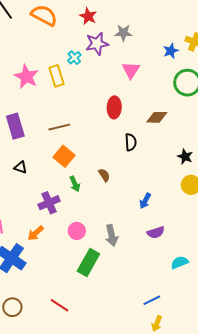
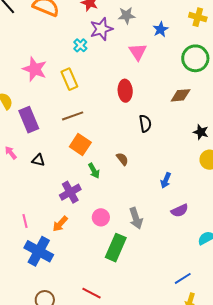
blue star: (171, 51) -> (160, 29), moved
yellow rectangle: (57, 76) -> (69, 79), moved
brown diamond: (157, 117) -> (181, 95), moved

